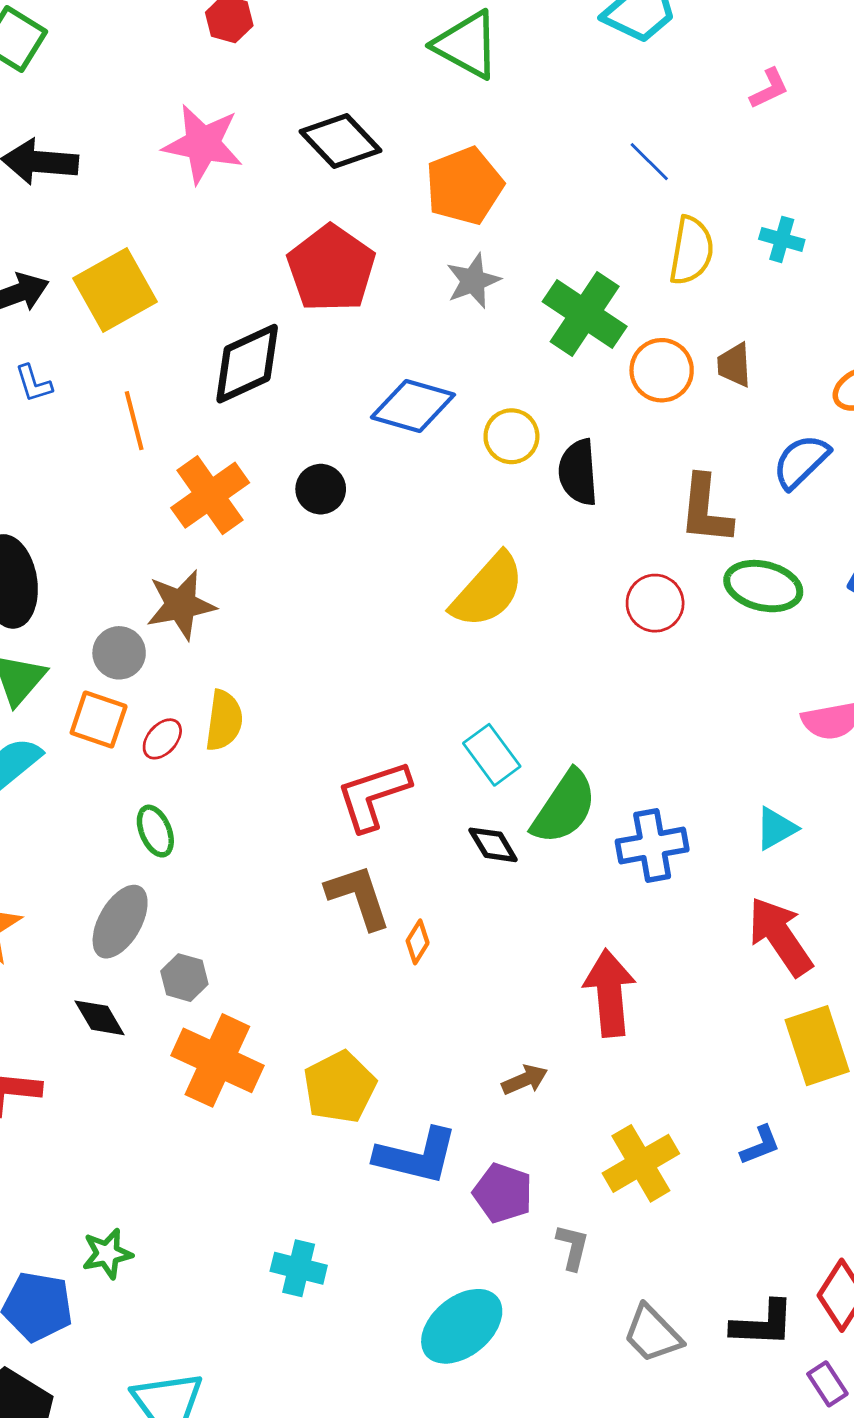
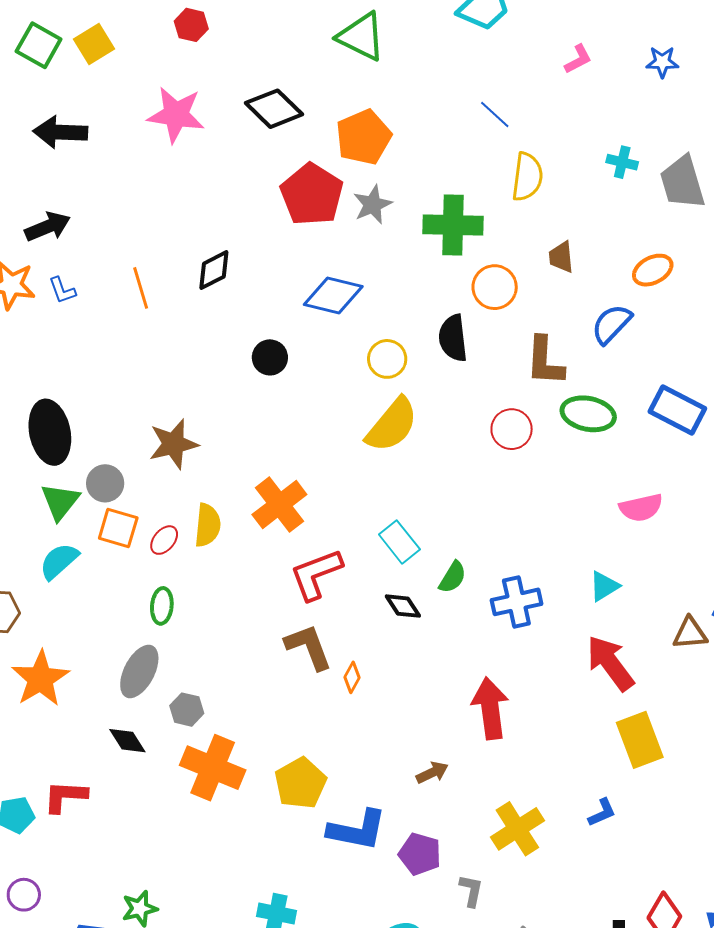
cyan cross: (782, 239) -> (622, 162), moved
red pentagon: (331, 269) -> (312, 194), moved
yellow square: (115, 290) -> (94, 44), moved, size x0.7
green cross: (585, 314) -> (453, 225), turned -30
black diamond: (247, 364) -> (214, 270), size x0.7
orange circle: (662, 370) -> (495, 287), moved
orange line: (134, 421) -> (141, 288), moved
yellow circle: (511, 436) -> (387, 359), moved
orange cross: (210, 495) -> (279, 504), moved
gray circle: (119, 653) -> (105, 483), moved
green semicircle: (564, 807) -> (453, 577), size x0.6
green ellipse: (155, 831) -> (162, 606), turned 30

